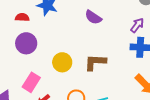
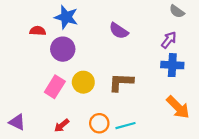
purple circle: (26, 43) -> (63, 49), moved
pink rectangle: (31, 82) -> (55, 87), moved

